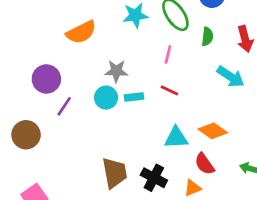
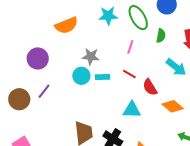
purple line: (64, 106) -> (44, 91), moved
orange diamond: (213, 131) -> (173, 106), moved
red semicircle: (204, 164) -> (150, 87), moved

